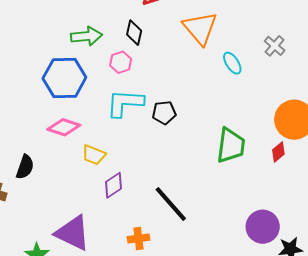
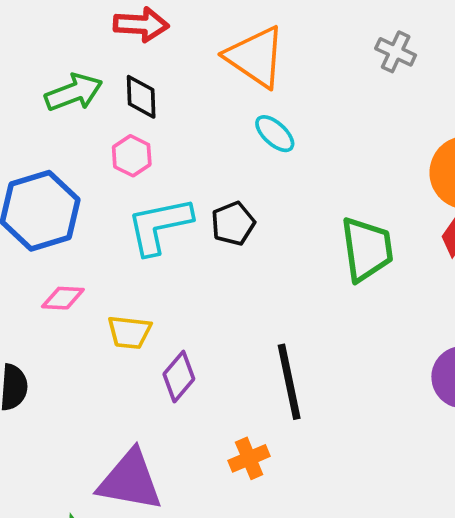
green arrow: (86, 36) -> (74, 92), moved
cyan ellipse: (232, 63) -> (275, 134), moved
pink diamond: (64, 127) -> (63, 298), size x0.7
black line: (171, 204) -> (289, 382), turned 45

